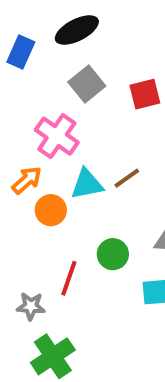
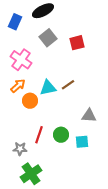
pink cross: (57, 136) -> (21, 60), moved
green circle: (113, 254) -> (61, 135), moved

